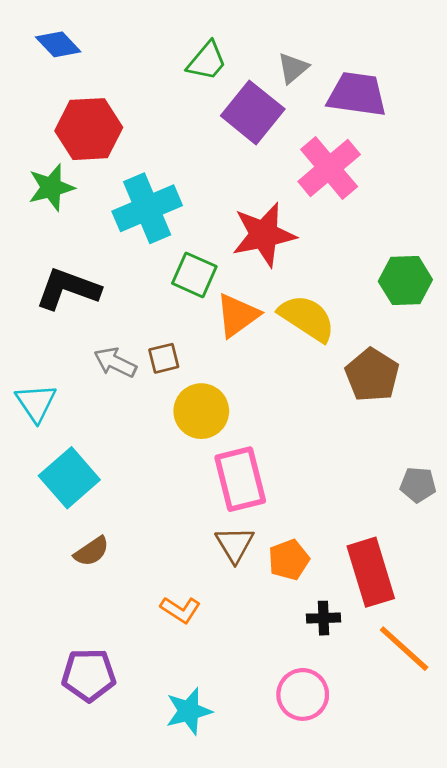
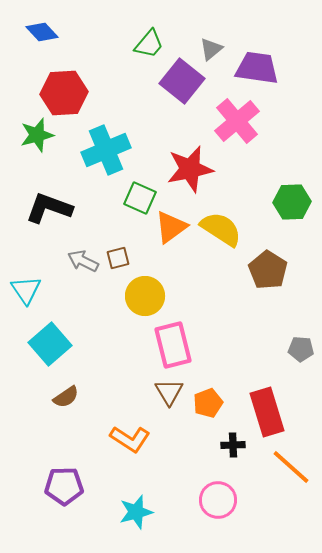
orange L-shape: (180, 610) -> (130, 439), size x1.4

